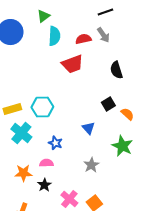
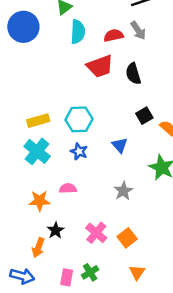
black semicircle: (116, 70) -> (133, 74), moved
cyan hexagon: (42, 107) -> (79, 119), moved
yellow rectangle: (12, 109) -> (38, 121), moved
blue star: (55, 143) -> (79, 151), moved
black star: (44, 185) -> (56, 230), moved

